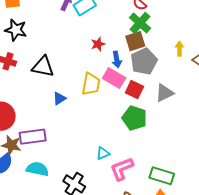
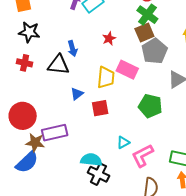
blue arrow: (117, 60) -> (72, 49), moved
red square: (134, 90) -> (100, 108), moved, turned -30
cyan semicircle: (37, 169) -> (91, 160), moved

